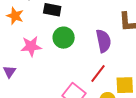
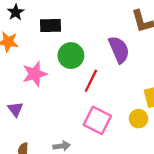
red line: (98, 73) -> (91, 81), moved

